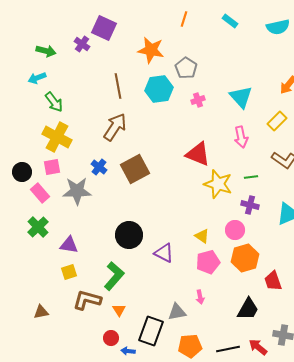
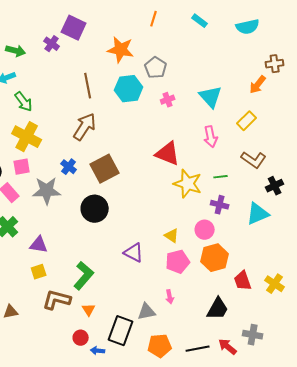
black circle: (129, 235) -> (95, 209), moved

